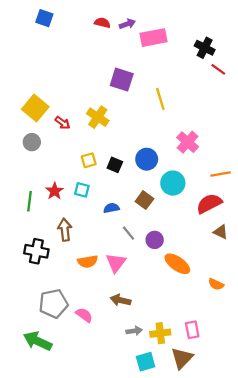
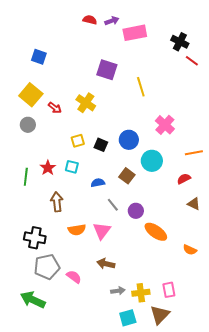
blue square: (44, 18) -> (39, 57), moved
red semicircle: (209, 204) -> (184, 179), size x0.6
black cross: (36, 251) -> (35, 238), moved

